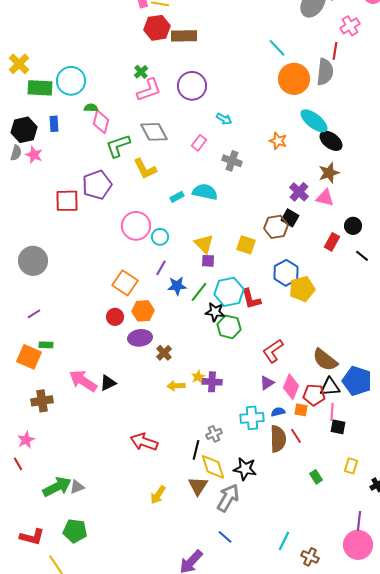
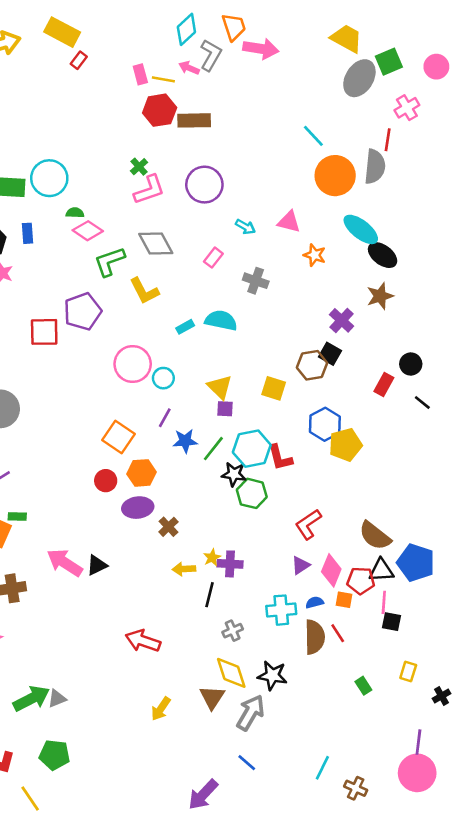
pink diamond: (101, 122) -> (88, 231), turned -70
pink triangle: (325, 198) -> (289, 222), moved
black line: (196, 450) -> (210, 595), moved

